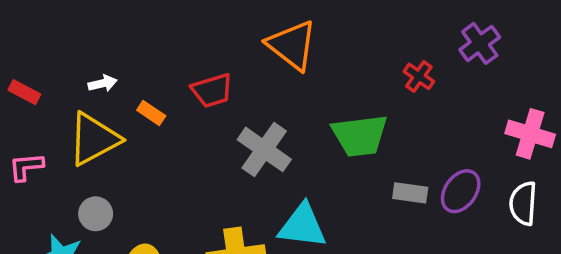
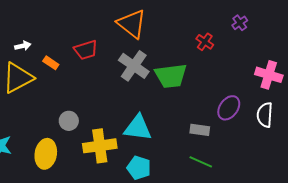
purple cross: (480, 43) -> (240, 23), size x0.7
gray cross: (264, 149) -> (134, 66), moved
gray rectangle: (410, 193) -> (200, 130), moved
gray circle: (96, 214) -> (69, 121), moved

